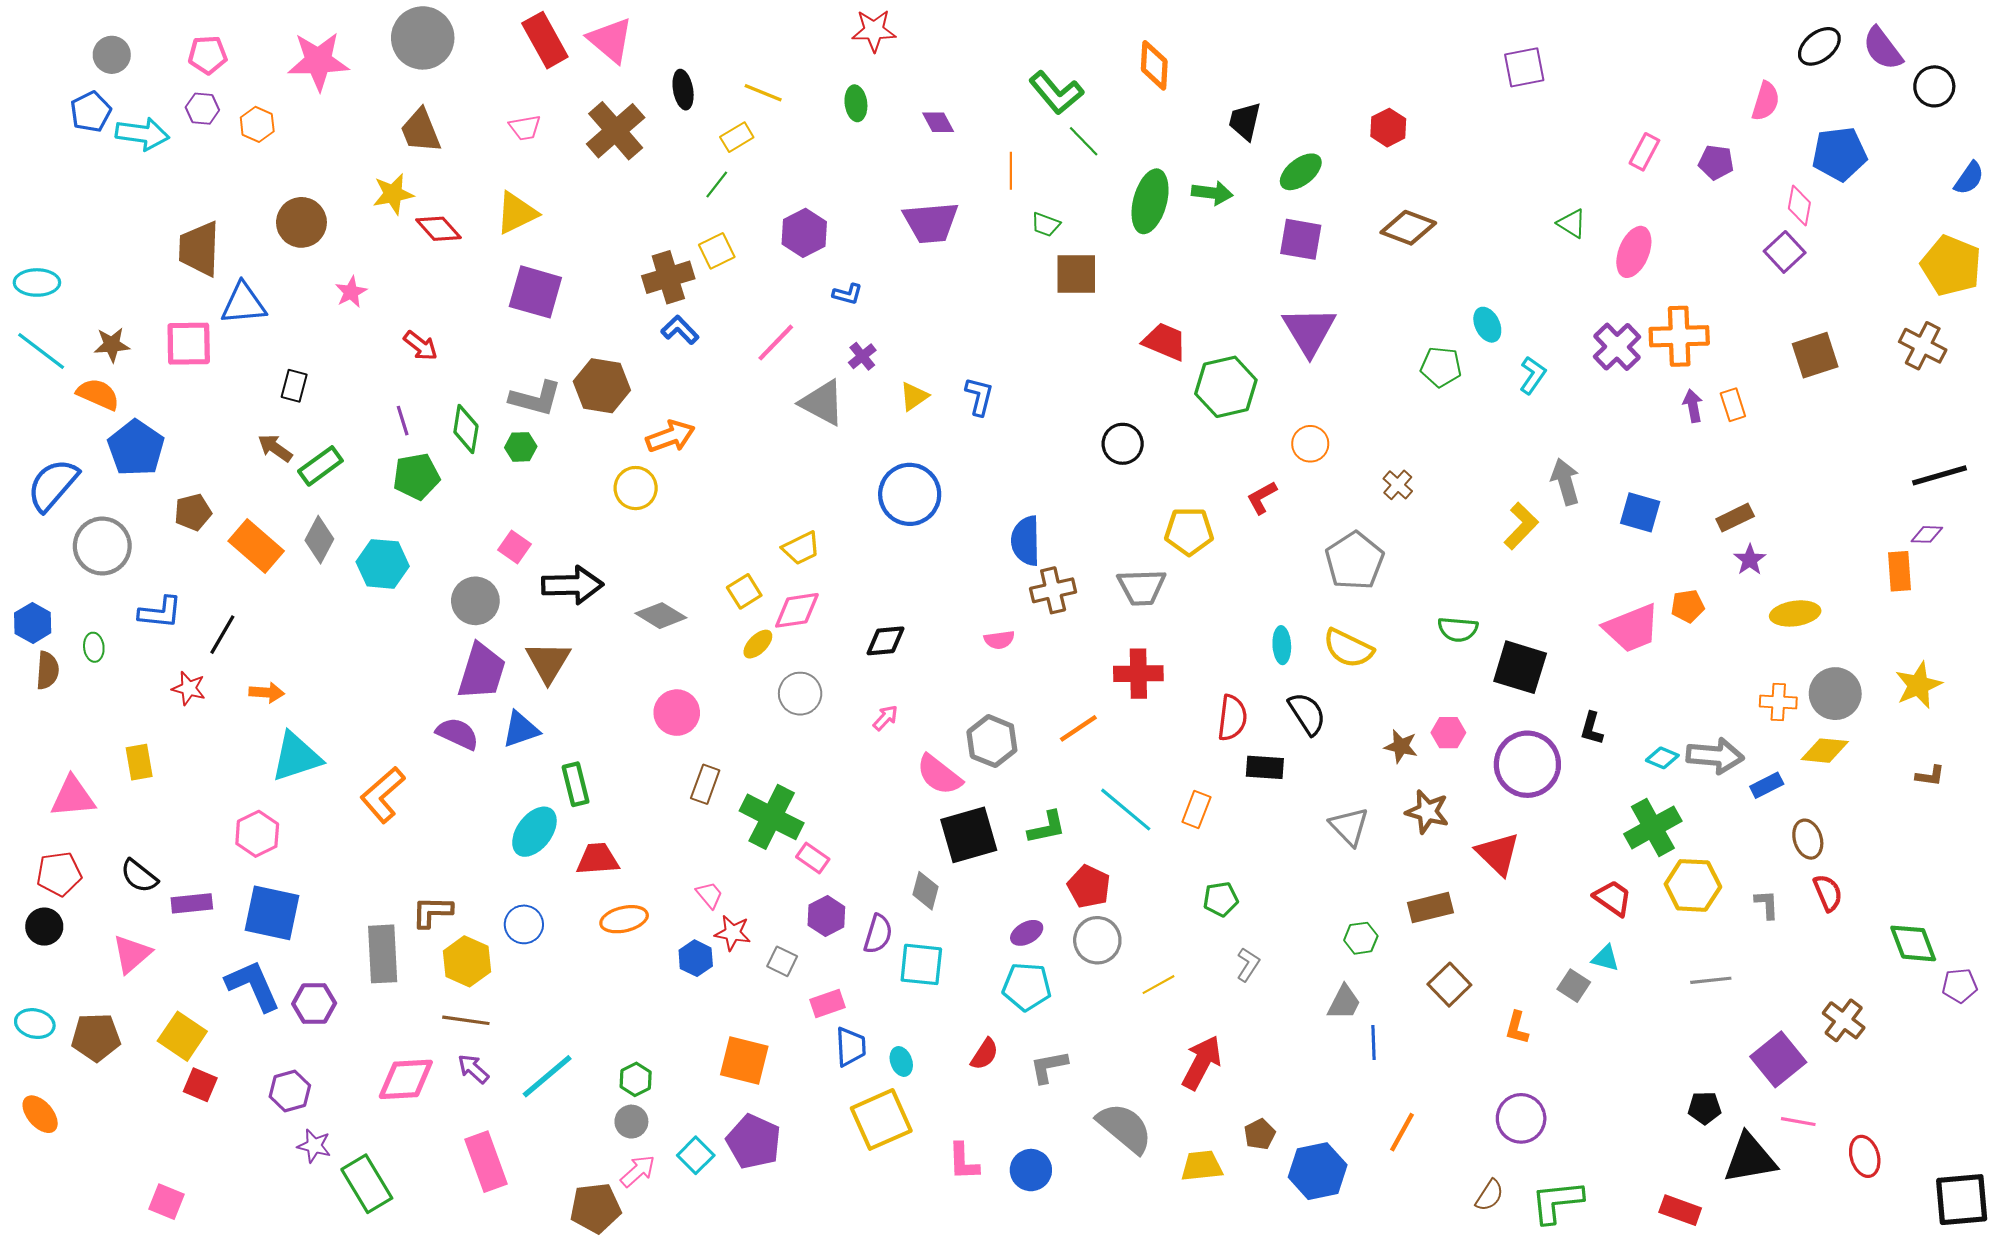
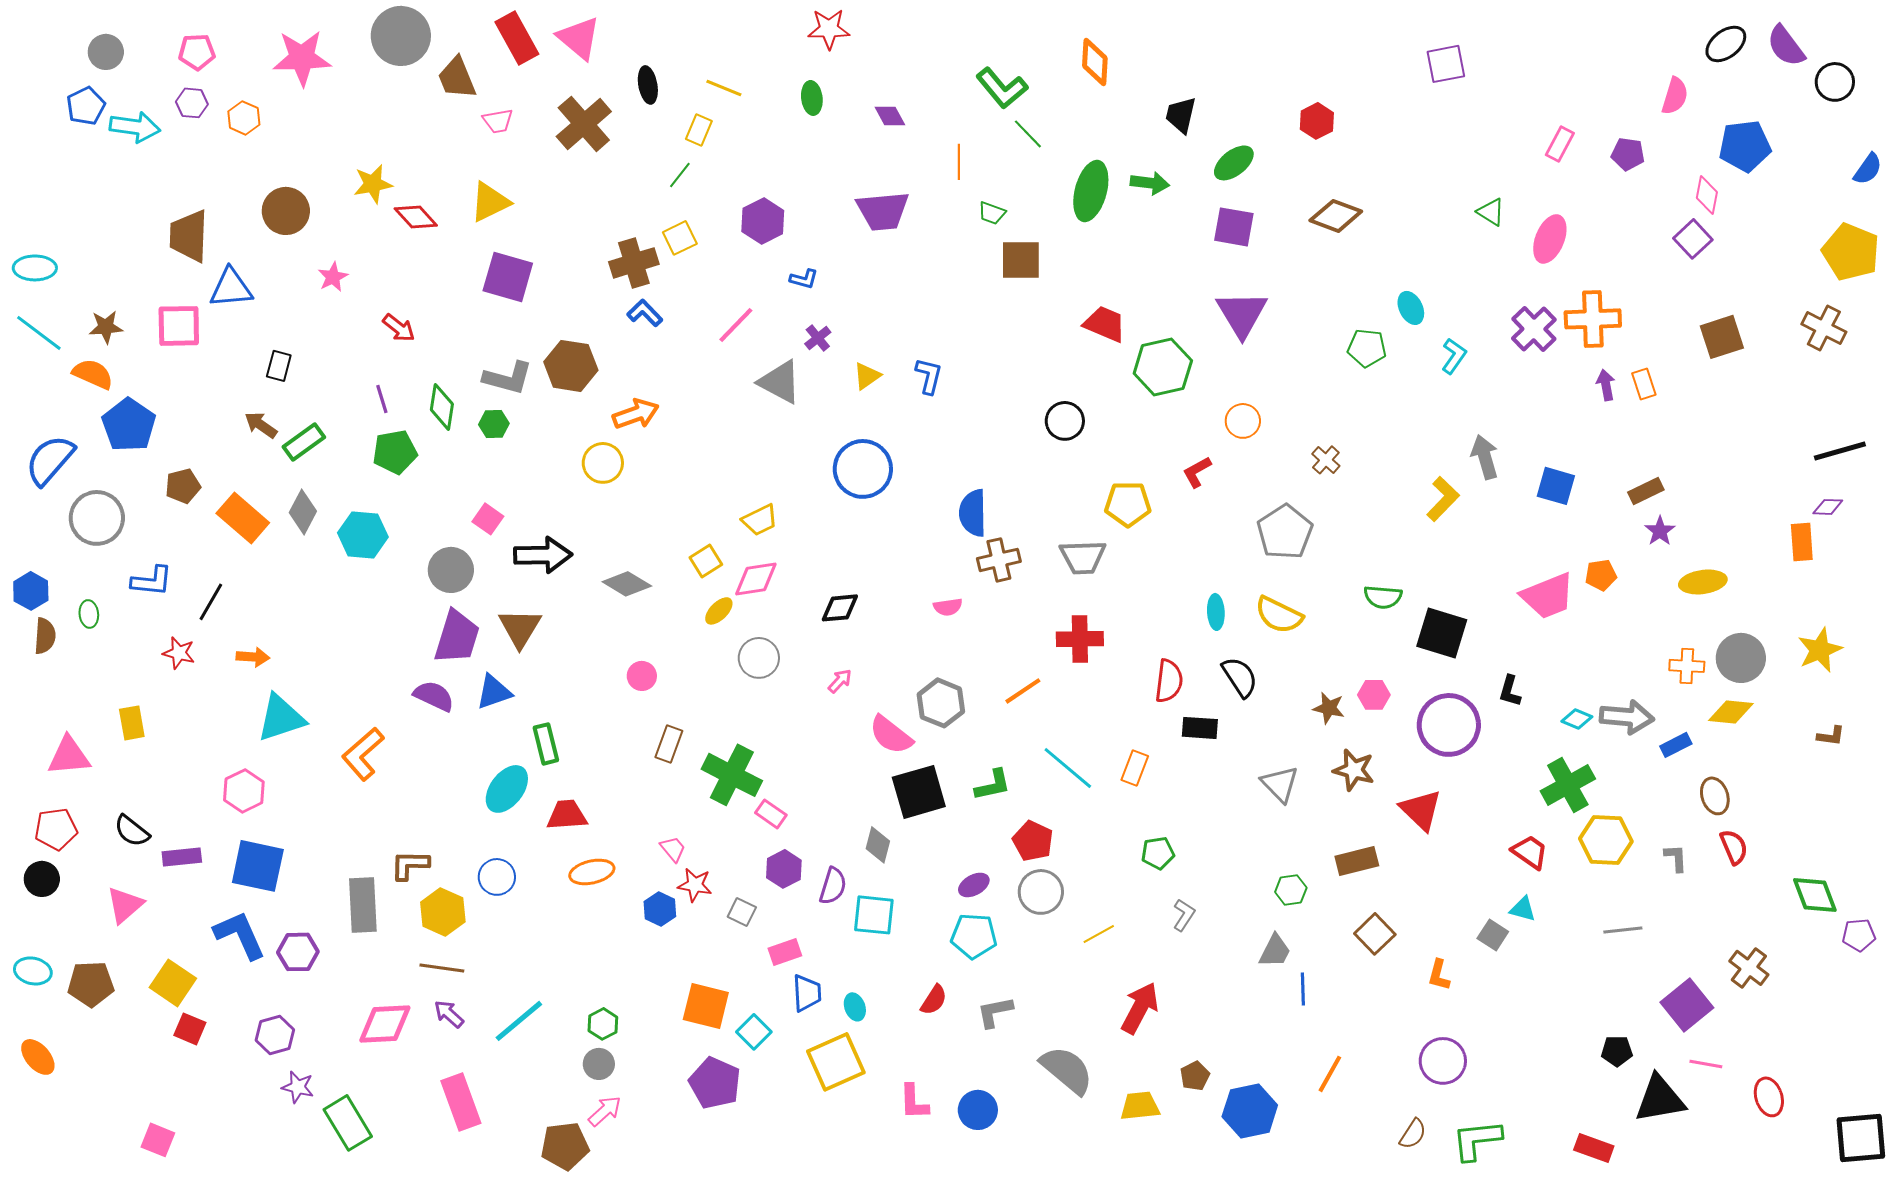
brown trapezoid: (421, 131) -> (457, 78), moved
yellow rectangle: (737, 137) -> (699, 130), turned -36
pink circle: (677, 713) -> (642, 676), size x0.7
cyan square: (696, 1155) -> (754, 1032), moved

